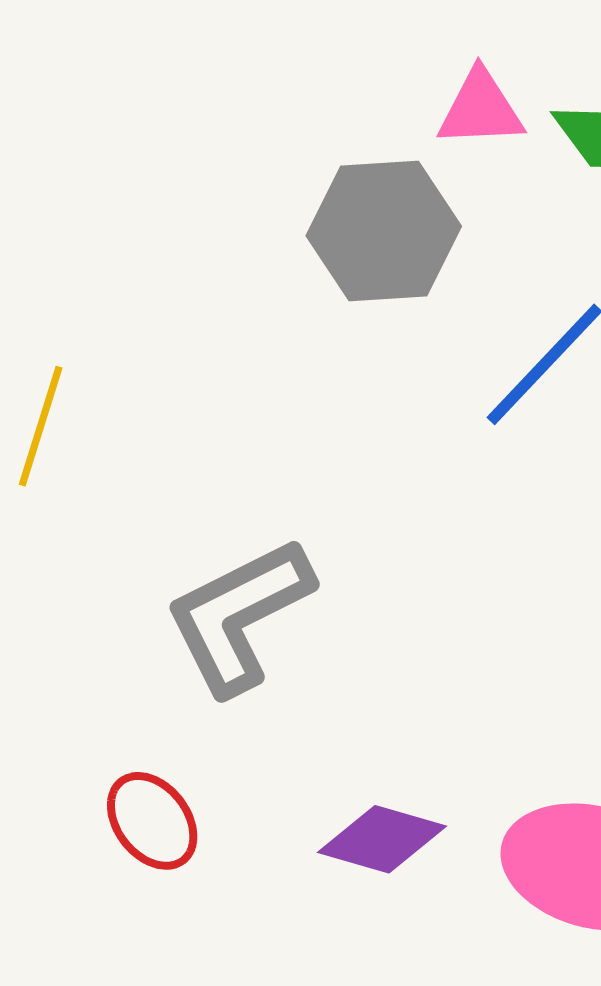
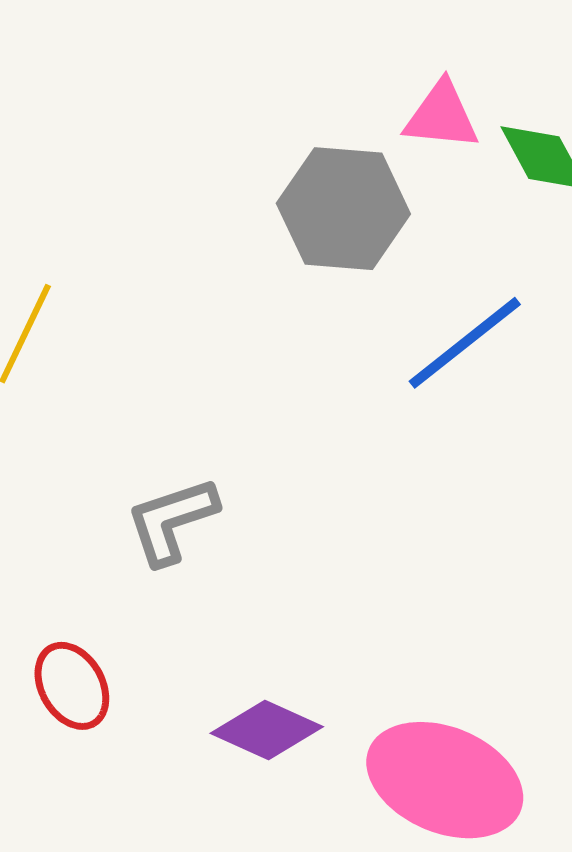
gray L-shape: (239, 616) -> (172, 521), size x0.7

